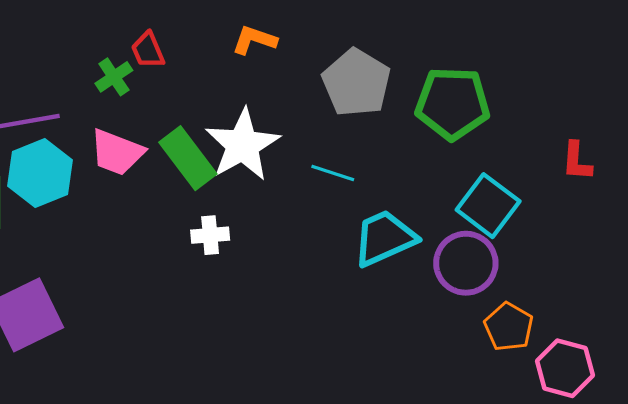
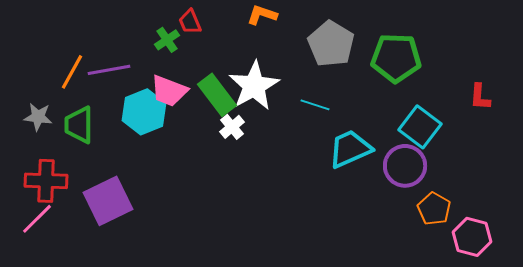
cyan hexagon: (40, 173) -> (144, 112), moved
white cross: (210, 235) -> (232, 127), moved, turned -35

